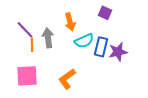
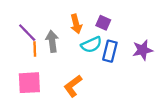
purple square: (105, 13) -> (103, 23), moved
purple star: (118, 52) -> (143, 50), moved

